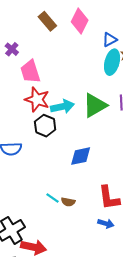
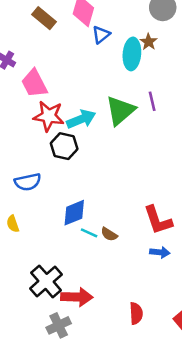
blue triangle: (110, 40) -> (101, 35), moved
blue diamond: (81, 156) -> (74, 213), moved
brown semicircle: (68, 202) -> (109, 234), turned 32

